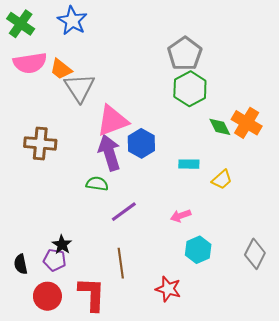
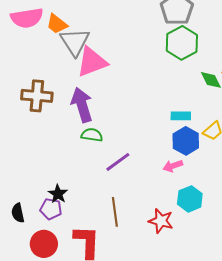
pink triangle: (112, 121) -> (92, 62), moved
blue hexagon: (141, 143) -> (186, 141), moved
purple arrow: (109, 153) -> (82, 105), moved
red star: (168, 289) -> (161, 221), moved

